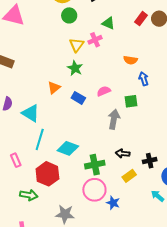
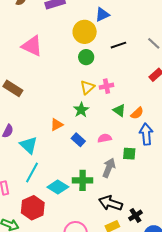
green triangle: (108, 23) -> (119, 110), moved
orange semicircle: (130, 60) -> (137, 113), turned -64
blue arrow: (144, 79) -> (146, 134), size x1.5
black arrow: (123, 153) -> (111, 203), size x1.6
black cross: (150, 161) -> (135, 215), turned -32
green cross: (95, 165) -> (83, 180), moved

